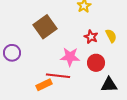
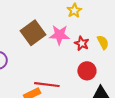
pink star: (70, 57) -> (59, 35), moved

